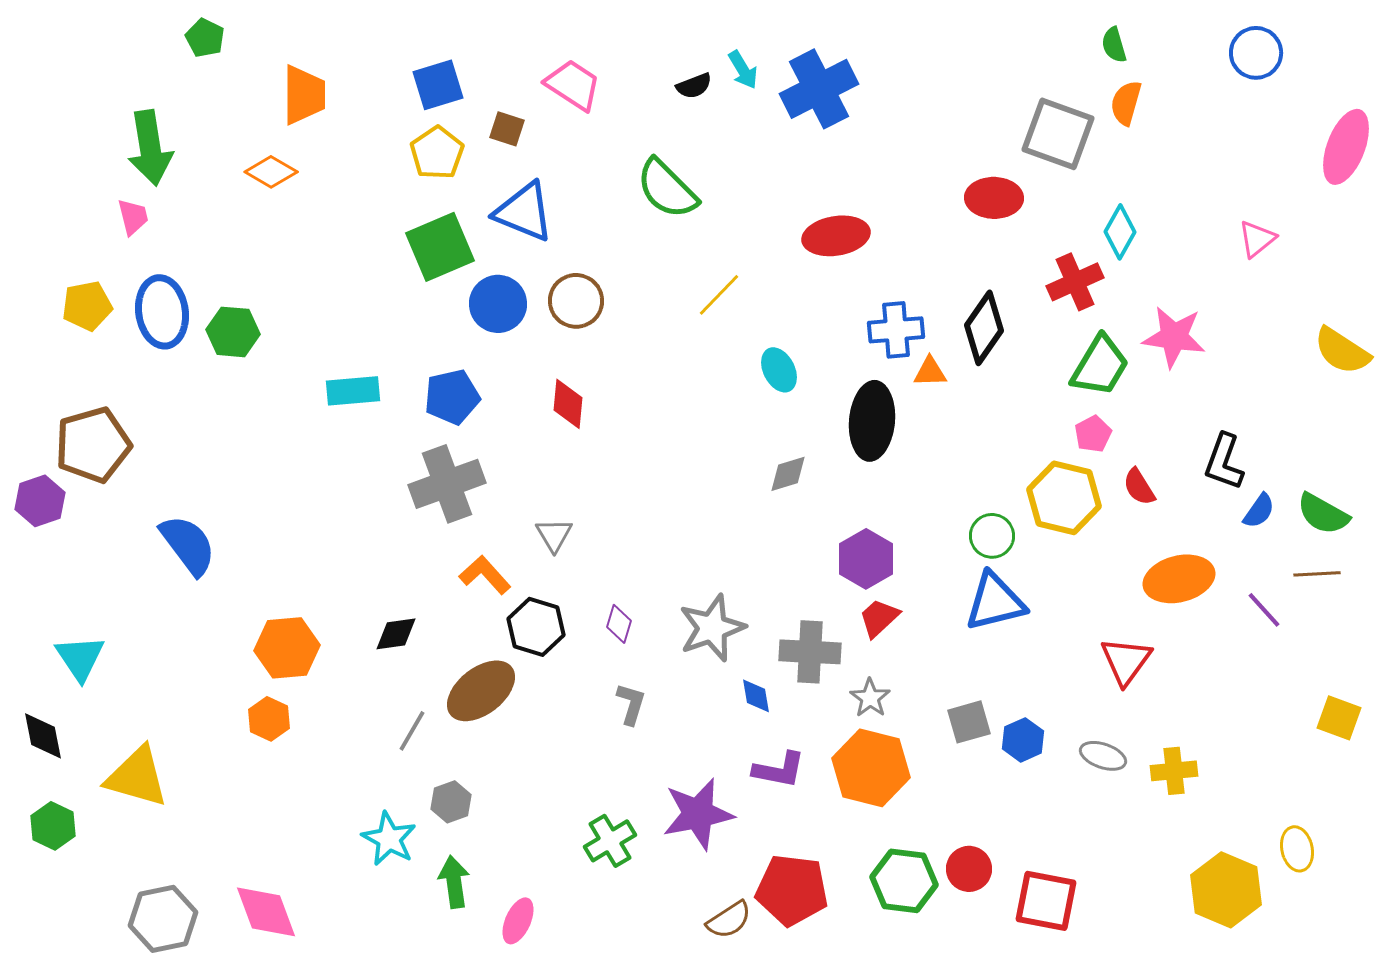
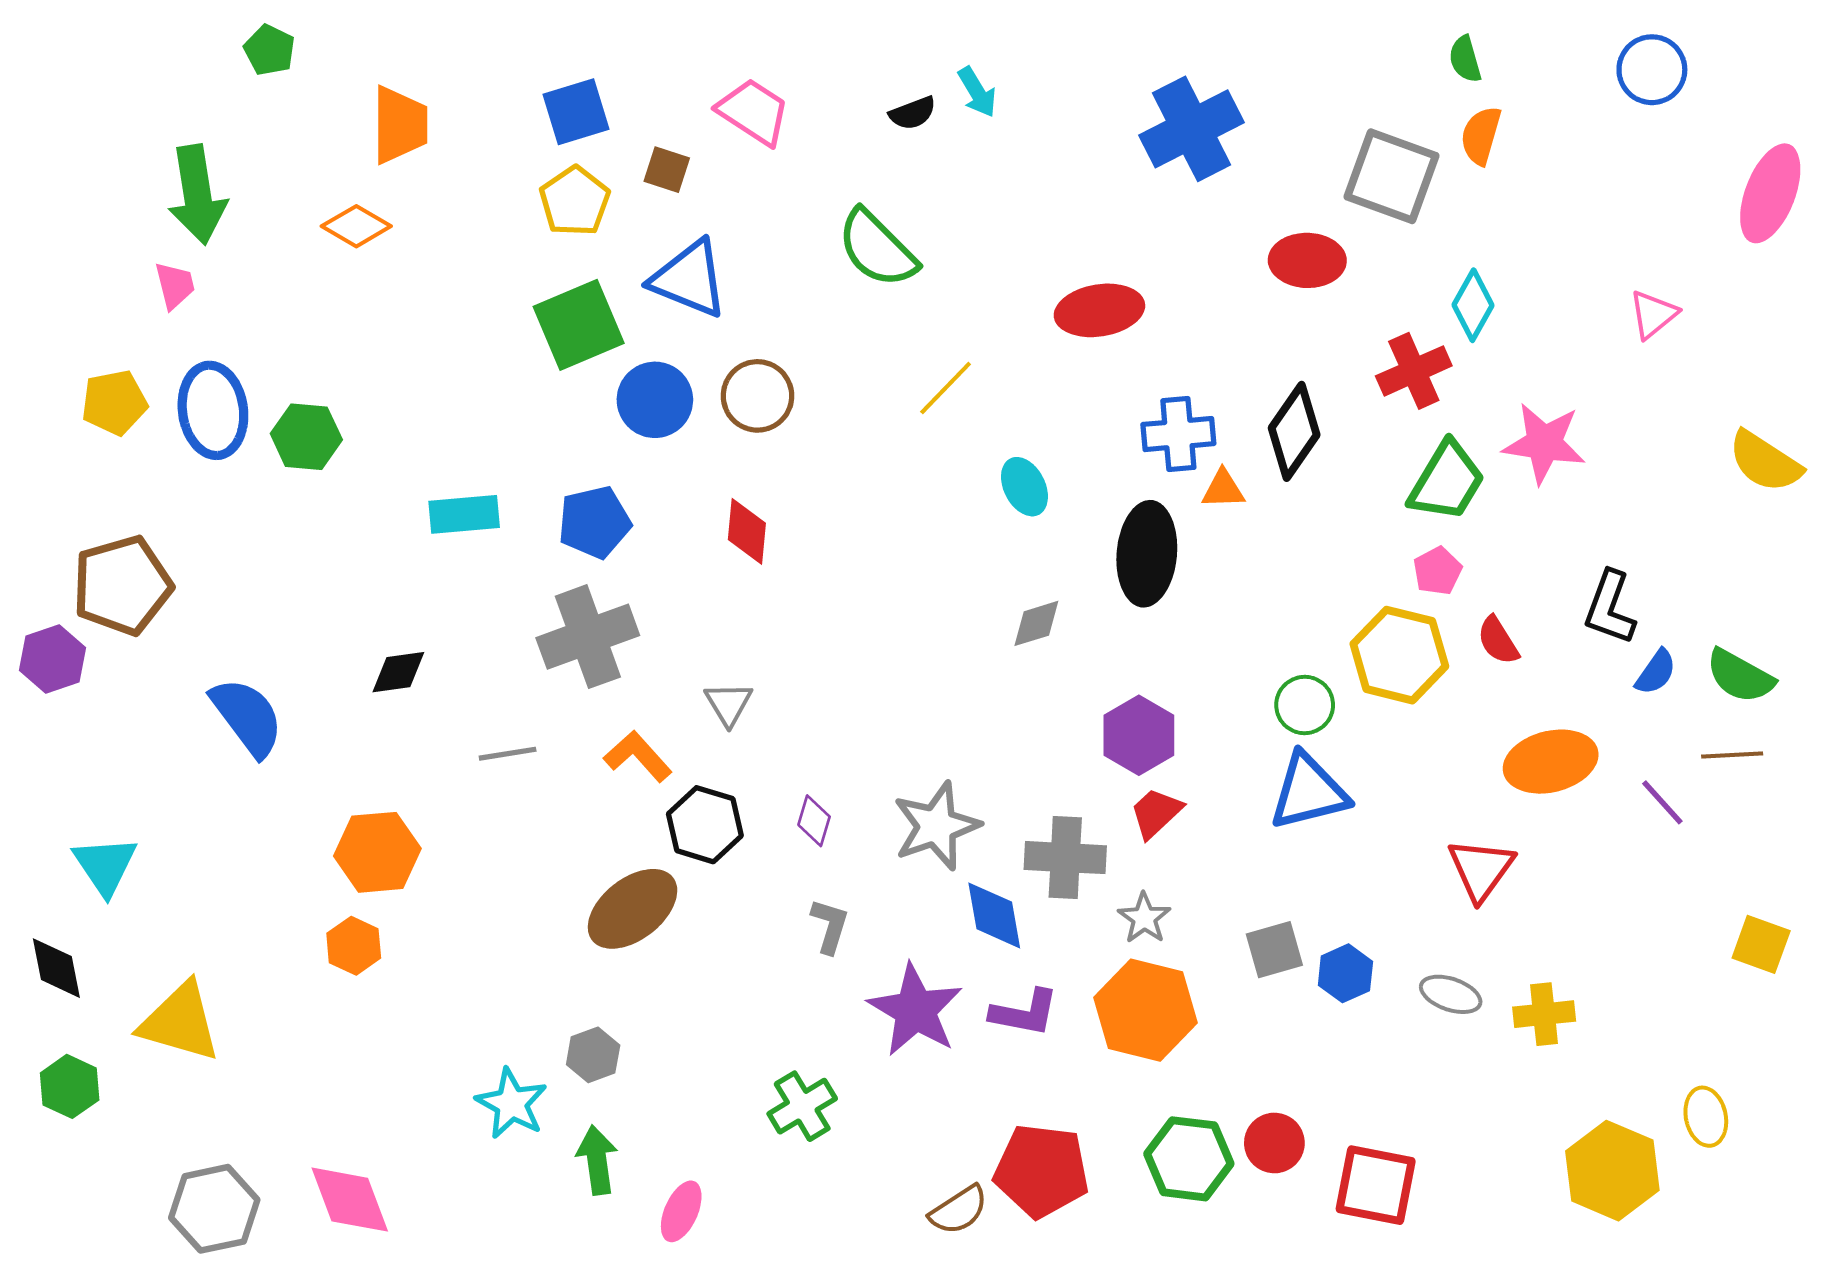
blue cross: (819, 89) -> (1192, 129), moved
black diamond: (396, 634) -> (398, 672), moved
blue diamond: (756, 696) -> (994, 915), size x1.5
gray line: (412, 731) -> (508, 754), moved, turned 51
purple star: (698, 814) -> (915, 1010), moved, turned -30

